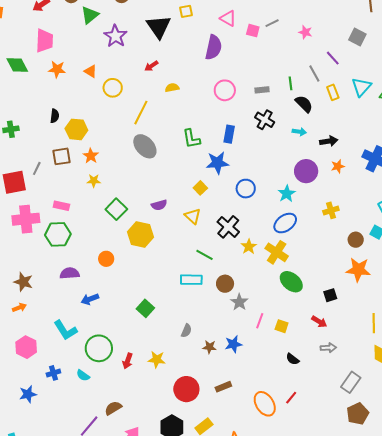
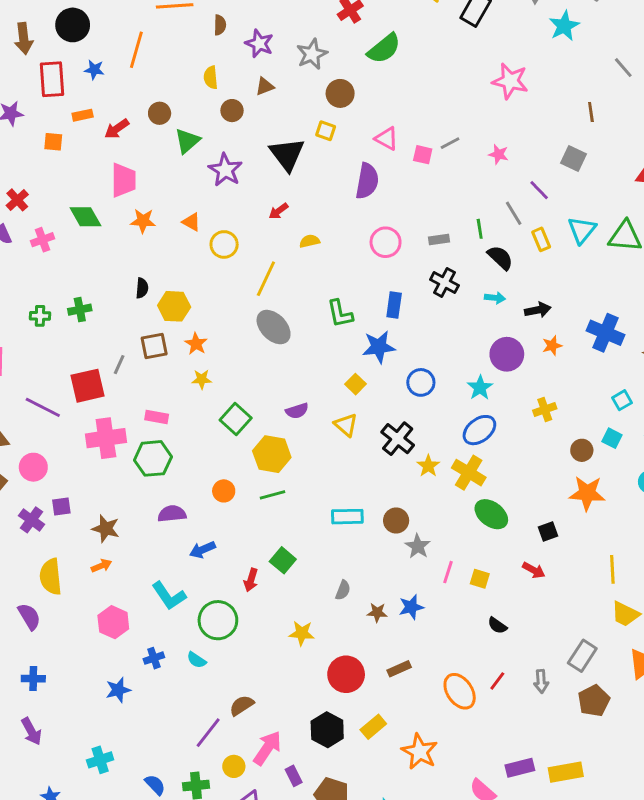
yellow square: (186, 11) -> (326, 131), turned 32
green line: (204, 255) -> (272, 495), moved, turned -42
gray arrow: (328, 348) -> (541, 681), moved, turned 91
red arrow: (128, 361) -> (251, 580), moved

